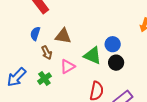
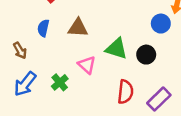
blue circle: (113, 44) -> (161, 24), moved
brown arrow: (47, 53) -> (20, 51), moved
pink triangle: (68, 66) -> (87, 65), turned -42

